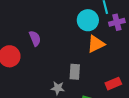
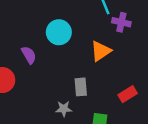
cyan circle: (88, 20) -> (59, 32), moved
purple cross: (117, 22) -> (121, 22), turned 35

